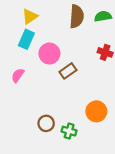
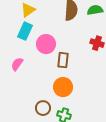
brown rectangle: (68, 71) -> (63, 60), turned -49
orange circle: (96, 111) -> (63, 87), moved

